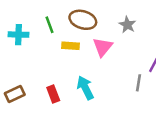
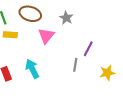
yellow rectangle: (70, 46) -> (10, 35), moved

